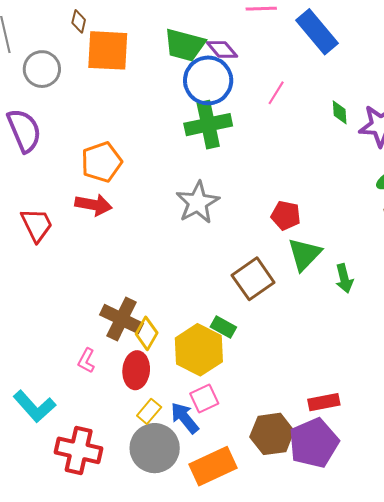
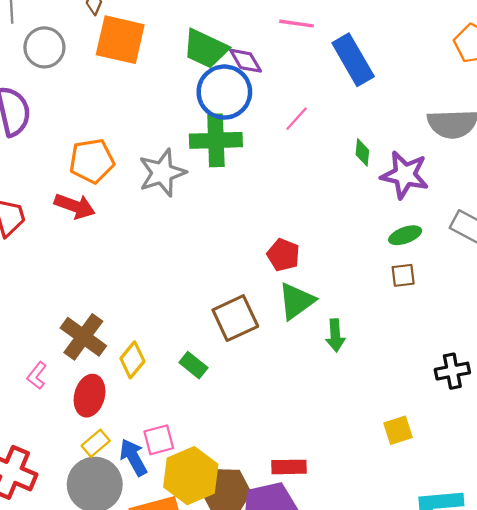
gray star: (198, 203) -> (162, 173), moved
yellow diamond: (147, 333) -> (132, 360), moved
yellow hexagon: (199, 350) -> (191, 476), moved

